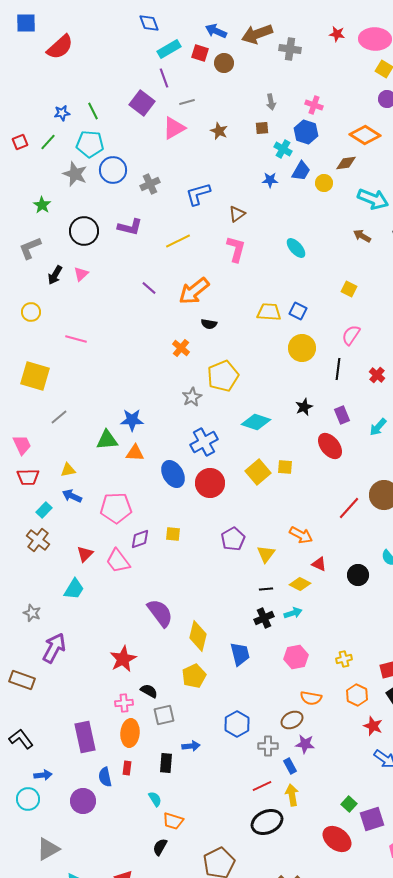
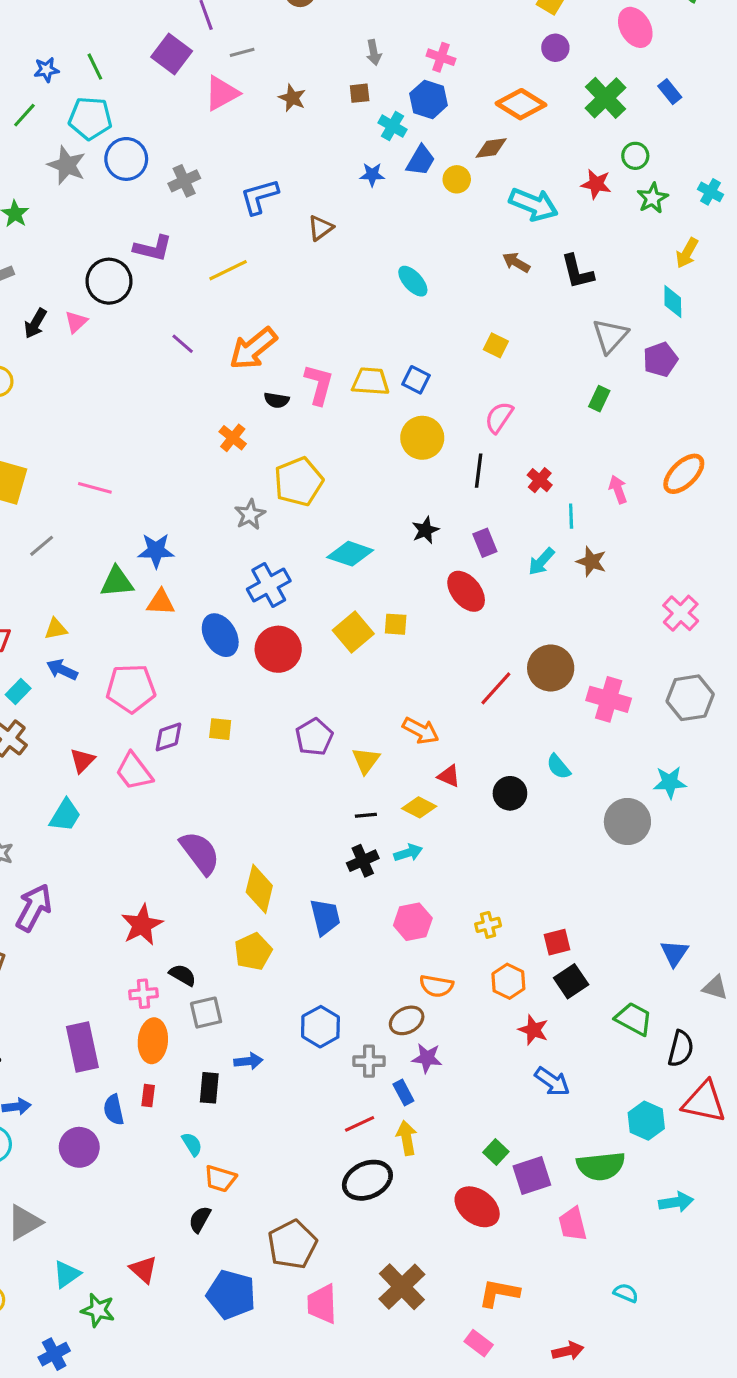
black circle: (84, 231) -> (109, 281), moved
pink L-shape: (236, 249) -> (319, 385), moved
pink line: (76, 339) -> (95, 488), moved

